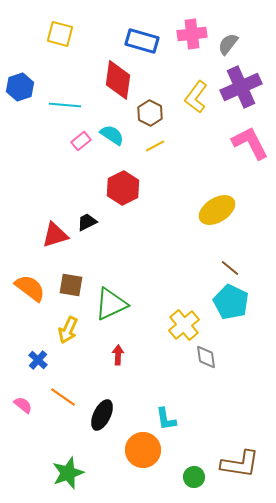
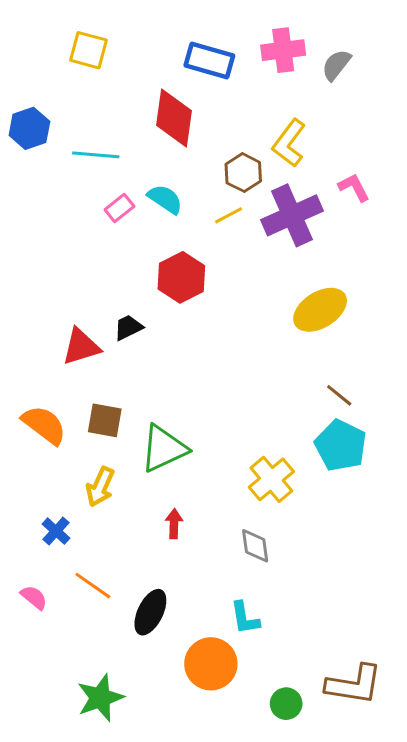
purple cross: (241, 87) -> (292, 215), moved
brown hexagon: (150, 113) -> (243, 173), moved
pink L-shape: (250, 143) -> (354, 187), moved, size x0.6
gray diamond: (206, 357) -> (255, 546), moved

